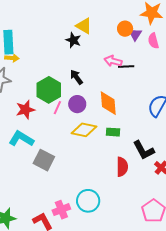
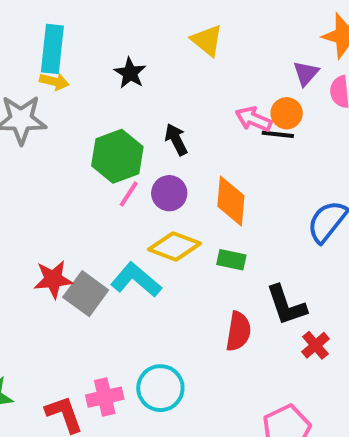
orange circle: (125, 29) -> (287, 113), moved
black star: (73, 40) -> (130, 73), moved
red star: (25, 110) -> (53, 279), moved
cyan L-shape: (21, 139) -> (136, 280), moved

